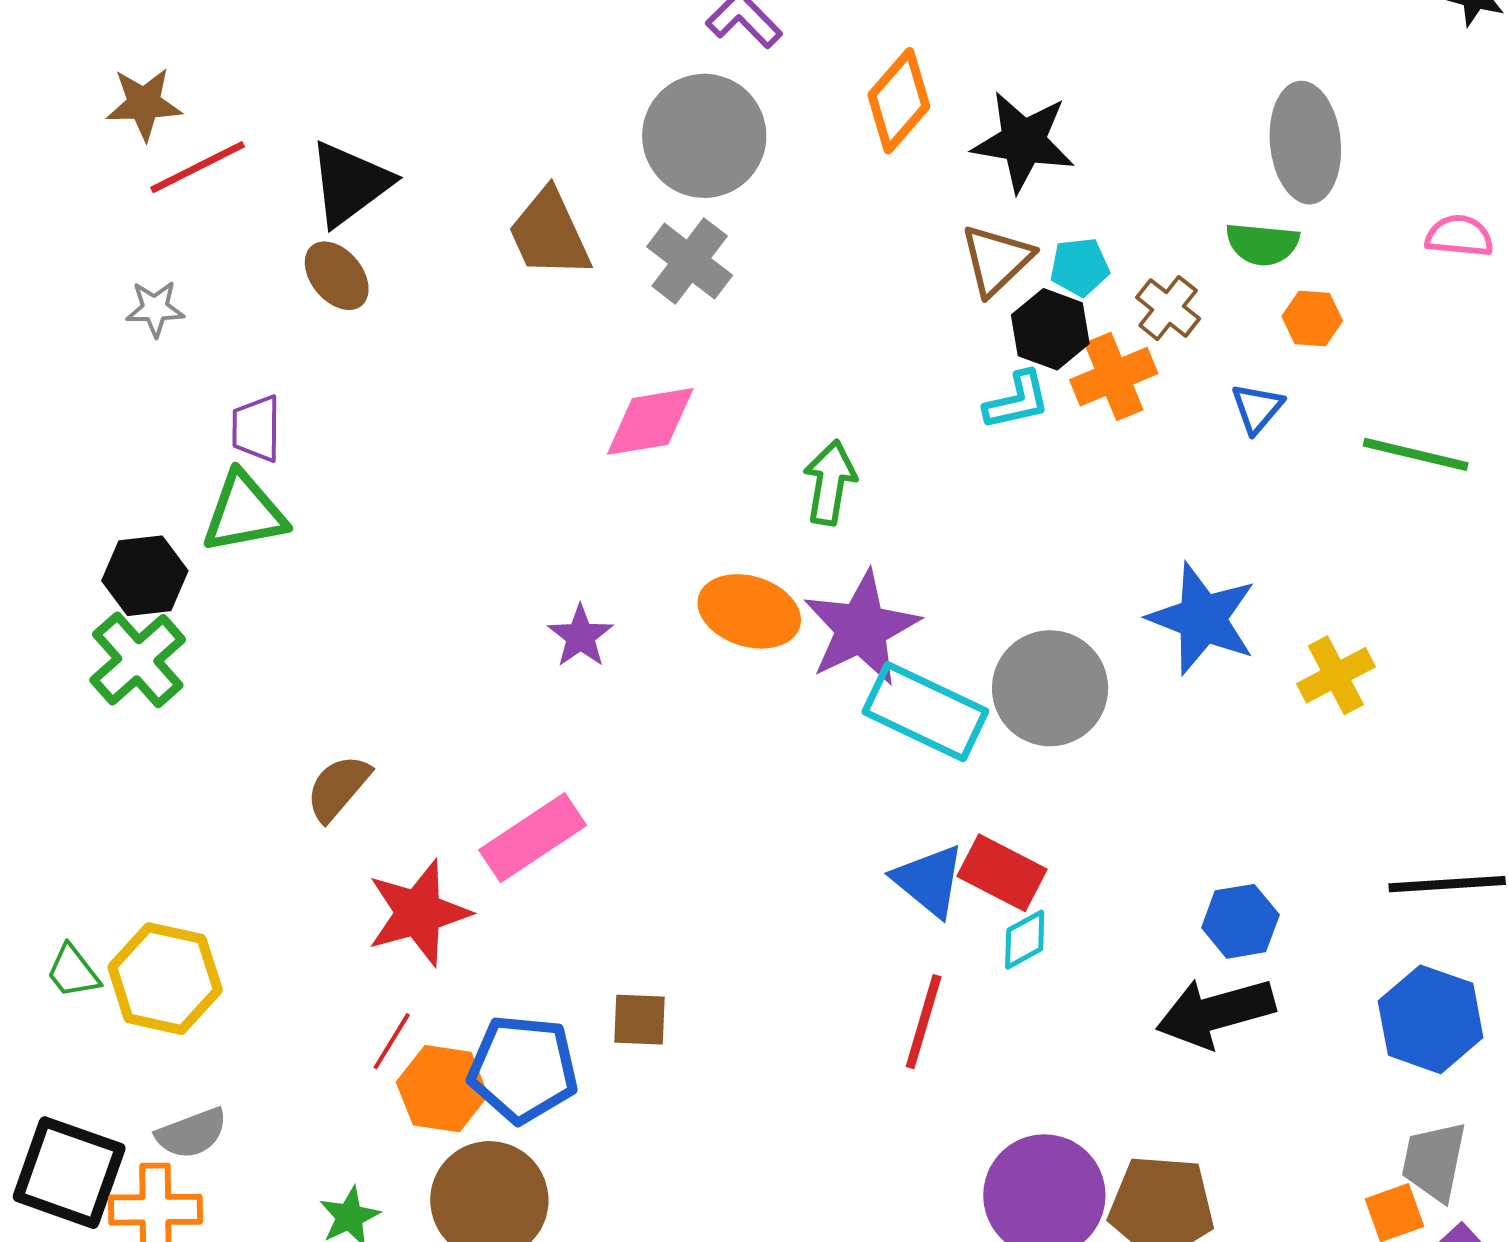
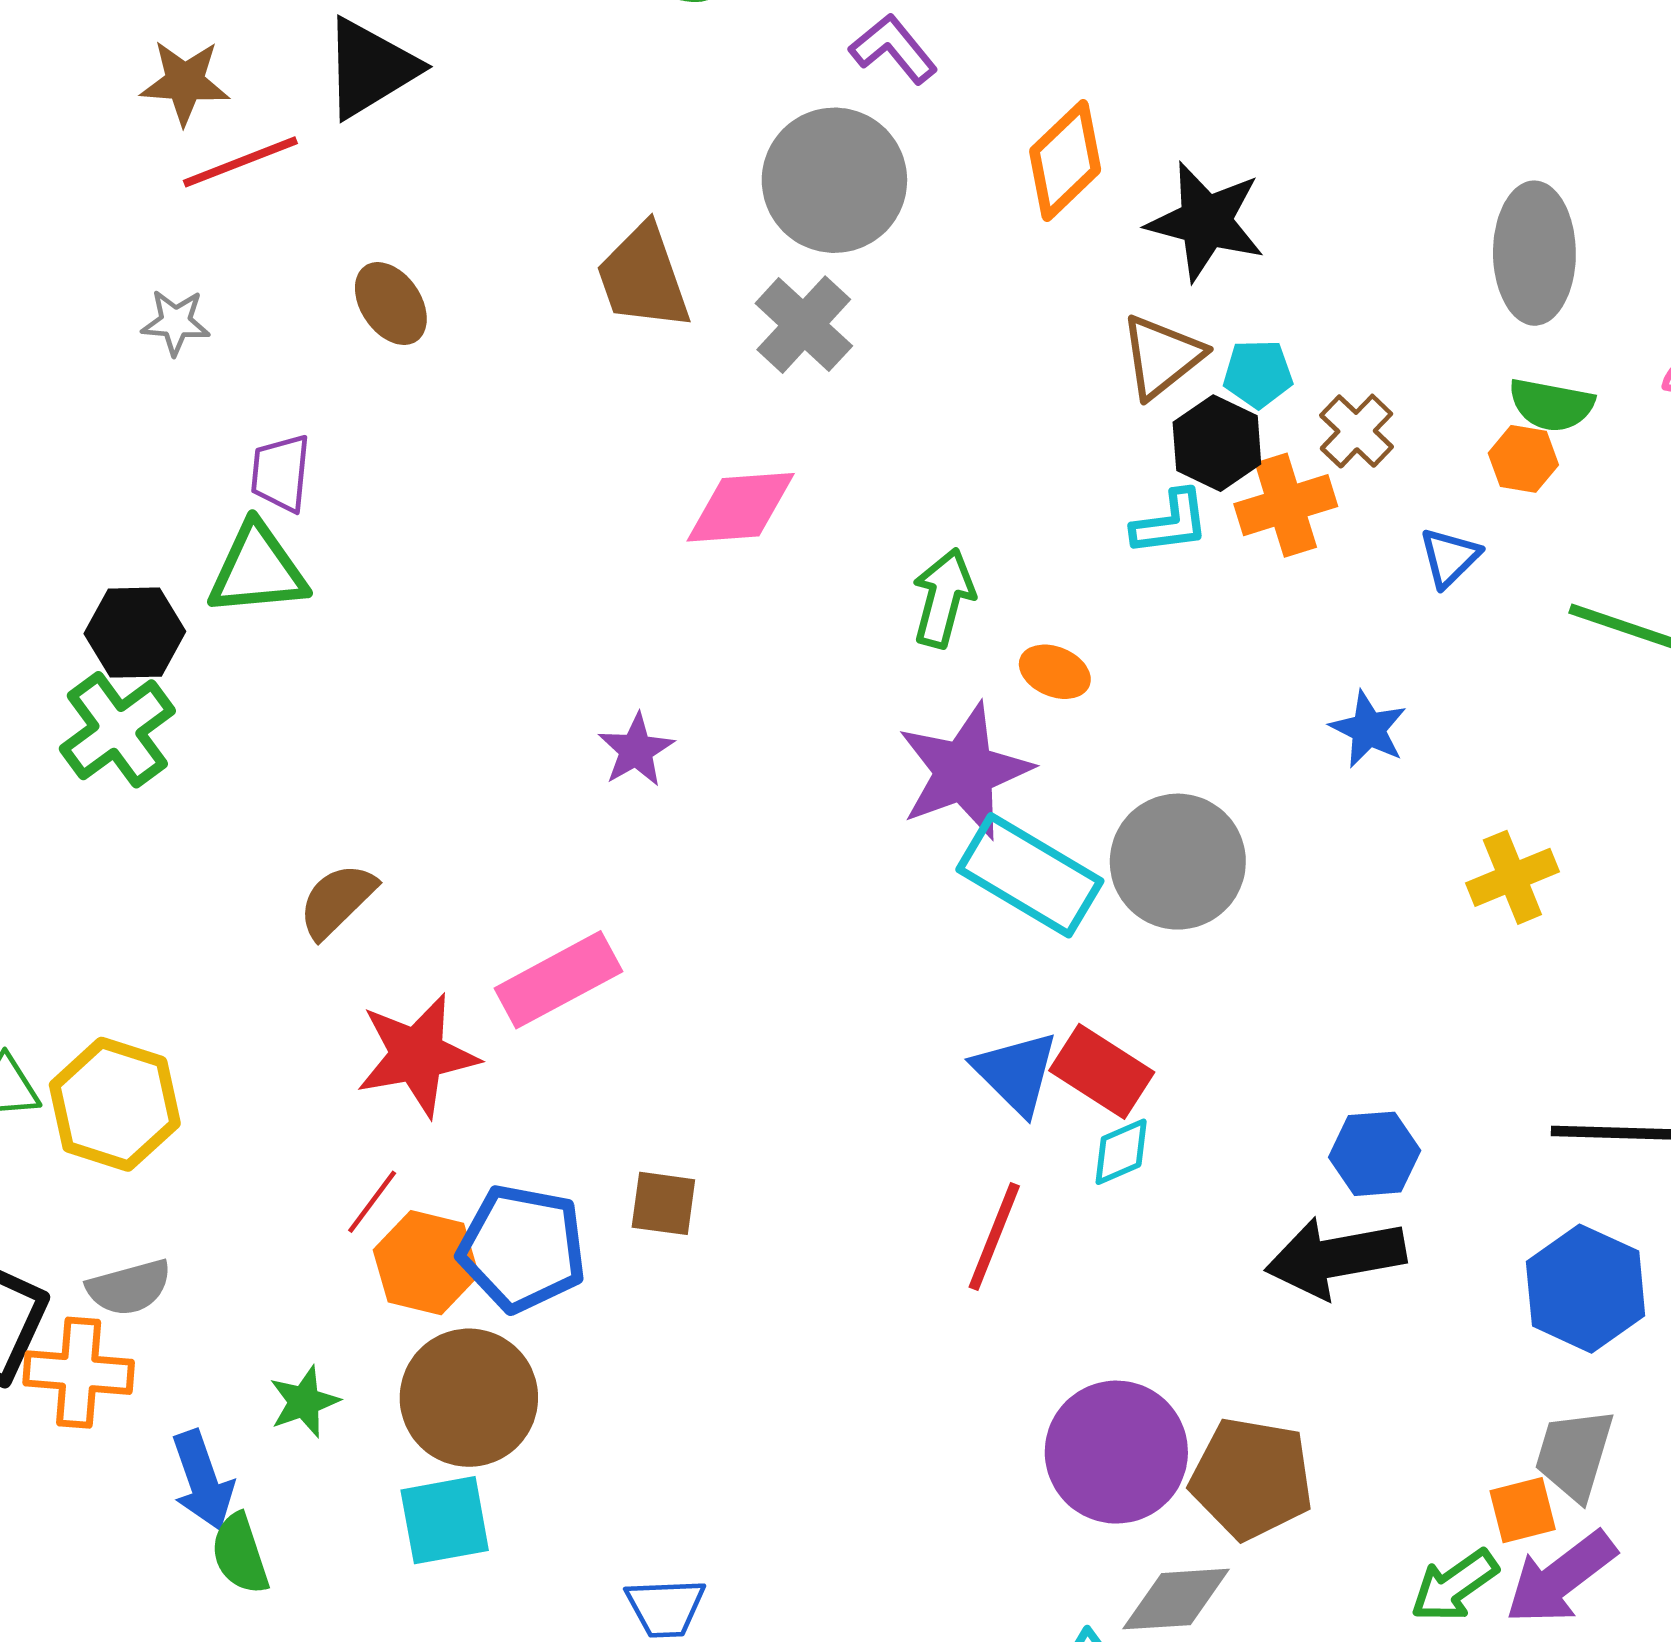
black triangle: (350, 184) -> (370, 68), moved
green semicircle: (1262, 244) -> (1551, 405), moved
orange ellipse: (749, 611) -> (1055, 672), moved, size x0.6
blue star: (1202, 619) -> (1368, 729), moved, size x0.6

